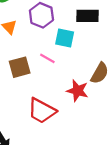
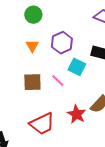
red trapezoid: (42, 111) -> (42, 124), turned -68

